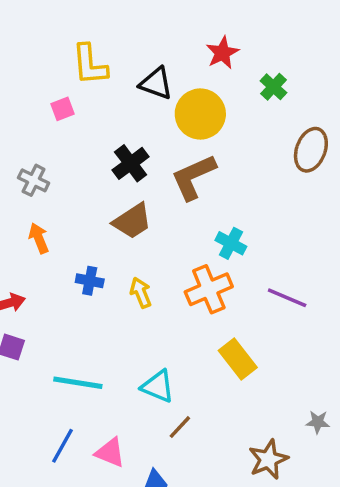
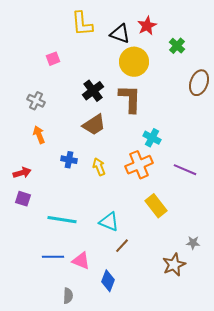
yellow L-shape: (90, 65) -> (82, 24), moved
black triangle: (156, 83) -> (120, 34), moved
brown L-shape: (193, 177) -> (130, 99), turned 116
gray star: (318, 422) -> (193, 243), moved
blue line: (62, 446) -> (53, 257), turned 60

